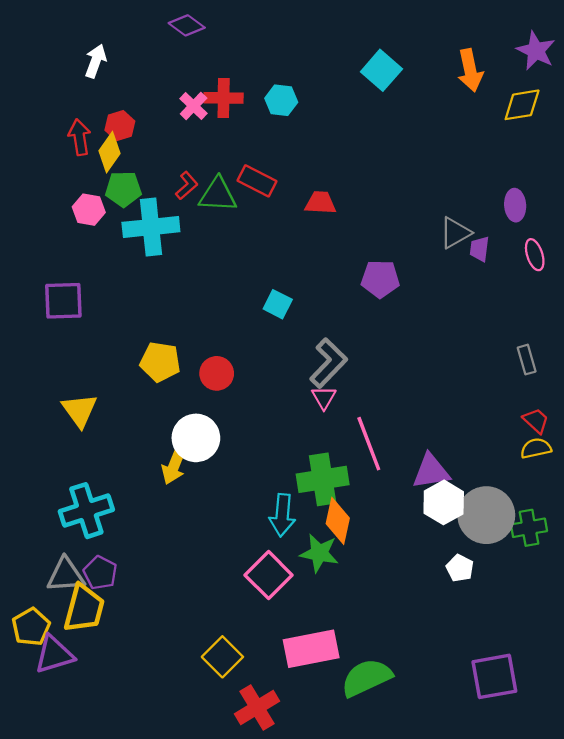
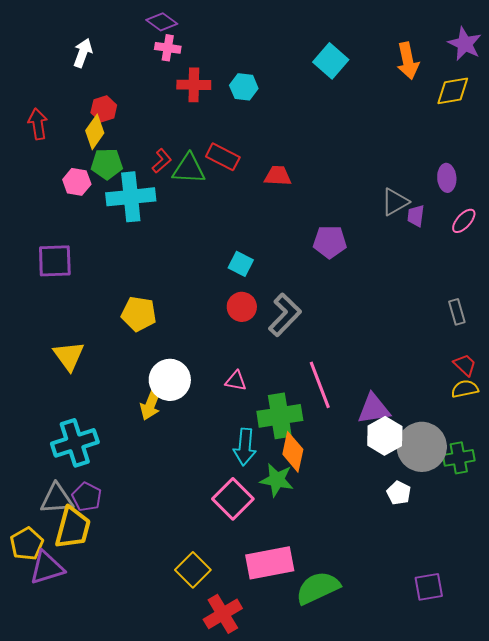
pink cross: (194, 106) -> (168, 48), moved, turned -35
red arrow: (80, 137) -> (38, 124), moved
pink ellipse: (535, 255) -> (464, 221), turned 60
red circle: (217, 373) -> (242, 307), moved
pink triangle: (324, 398) -> (236, 381), moved, turned -50
purple square: (494, 676) -> (429, 587), size x0.7

